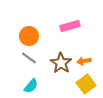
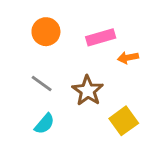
orange circle: (29, 36) -> (46, 32), moved
orange arrow: (84, 61) -> (128, 58), moved

